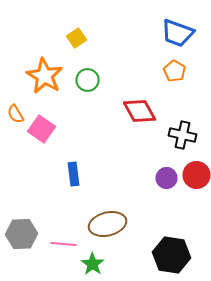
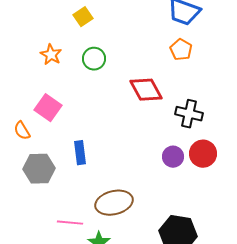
orange star: (44, 76) -> (51, 55), size x0.6
orange semicircle: (16, 114) -> (22, 131), moved
gray hexagon: (22, 234) -> (39, 169), moved

